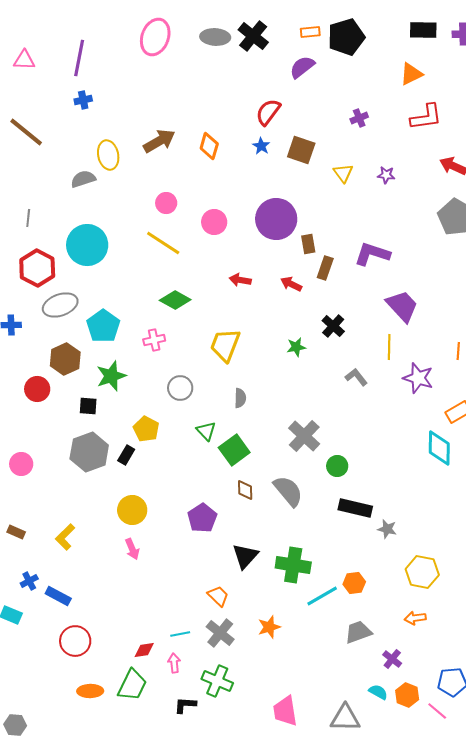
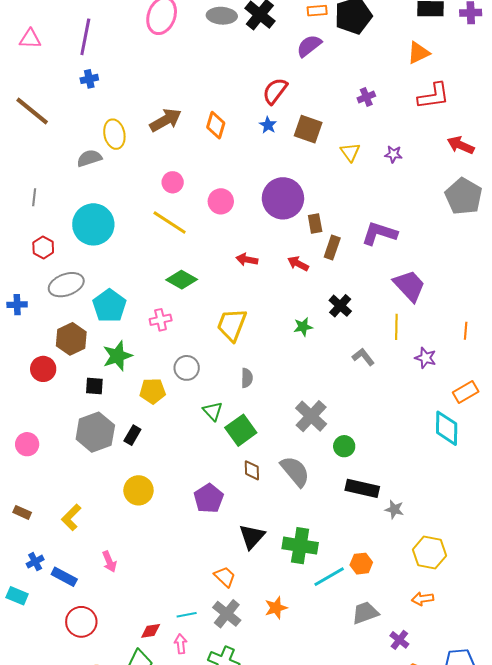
red hexagon: (37, 268) -> (43, 248), size x0.6
purple star: (418, 378) -> (425, 358), size x0.7
yellow pentagon: (146, 429) -> (153, 391), moved, turned -30
pink arrow: (132, 549) -> (109, 562), moved

